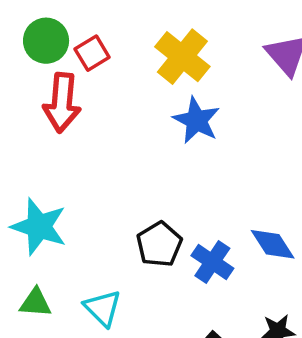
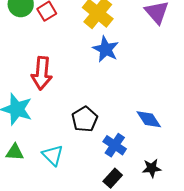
red arrow: (62, 103) -> (42, 73), moved
blue cross: (212, 262) -> (115, 145), moved

